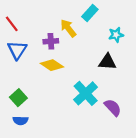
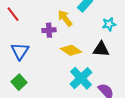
blue triangle: (17, 50) -> (20, 51), moved
yellow diamond: (52, 65) -> (71, 50), moved

